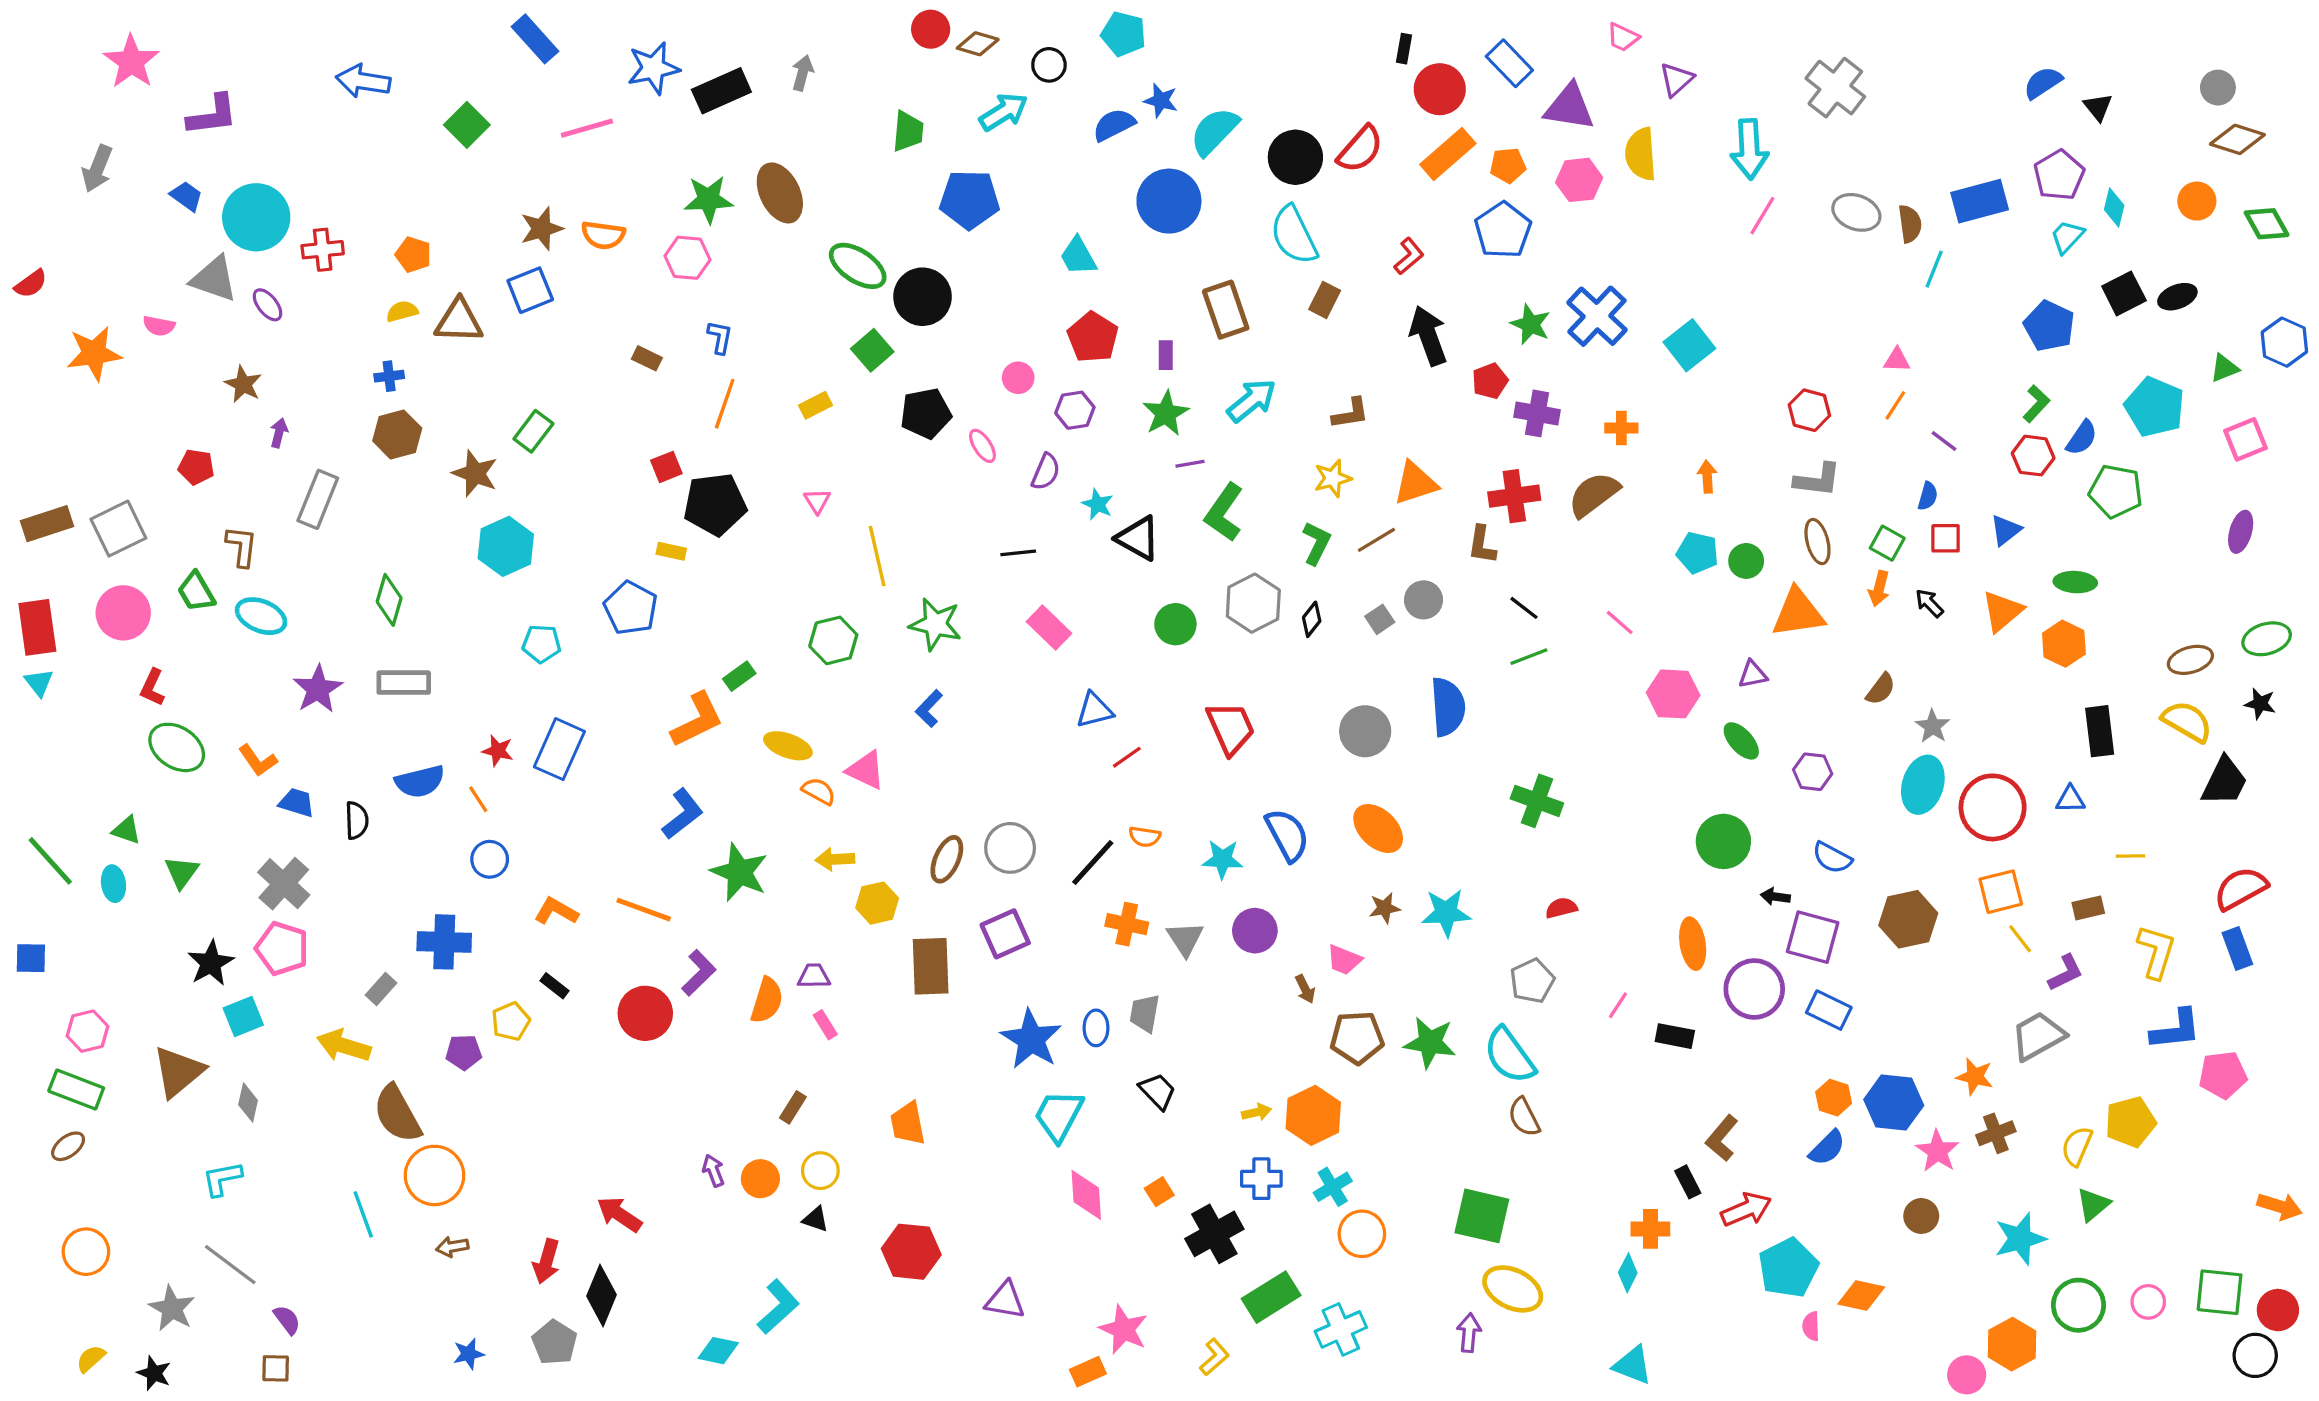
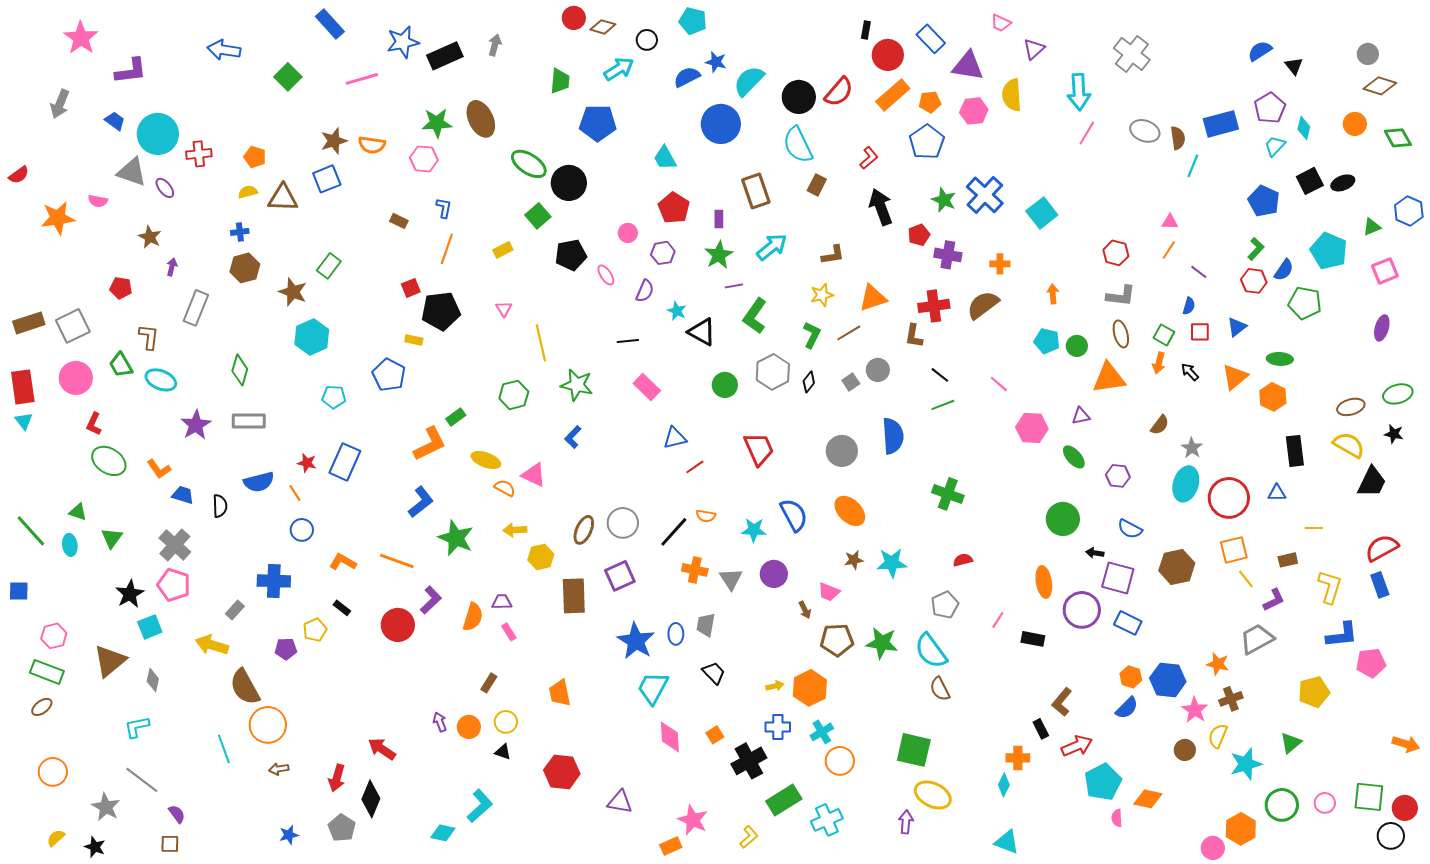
yellow semicircle: (2077, 1146) -> (1218, 736), moved

